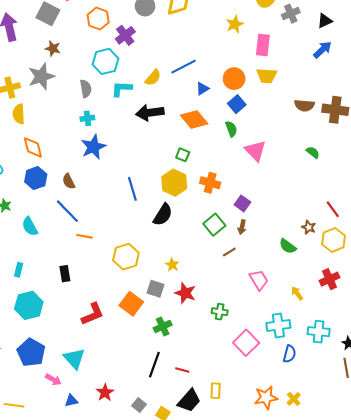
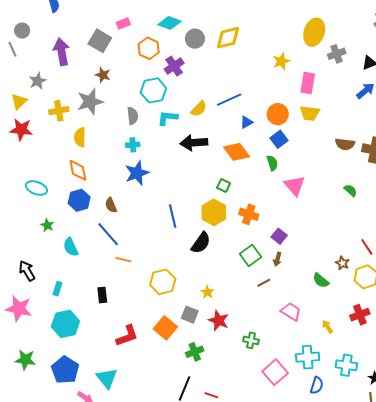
yellow semicircle: (19, 114) -> (80, 137), moved
pink trapezoid: (259, 280) -> (291, 312), turned -30

